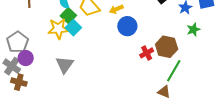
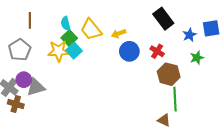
gray pentagon: (18, 42) -> (20, 50), moved
red cross: (147, 53) -> (157, 51), moved, turned -32
gray triangle: (65, 65) -> (36, 87), moved, turned 36
green line: (174, 71) -> (175, 99), turned -35

